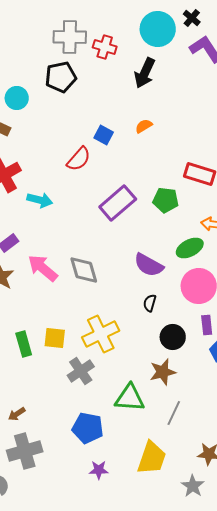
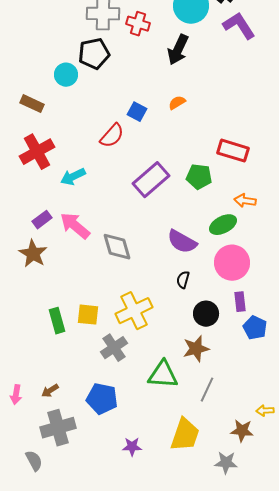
cyan circle: (17, 98) -> (66, 75), moved
cyan arrow: (40, 200) -> (73, 177), turned 140
pink arrow: (43, 268) -> (75, 226), moved
blue pentagon: (88, 428) -> (102, 399), moved
gray star: (193, 486) -> (226, 463), turned -30

